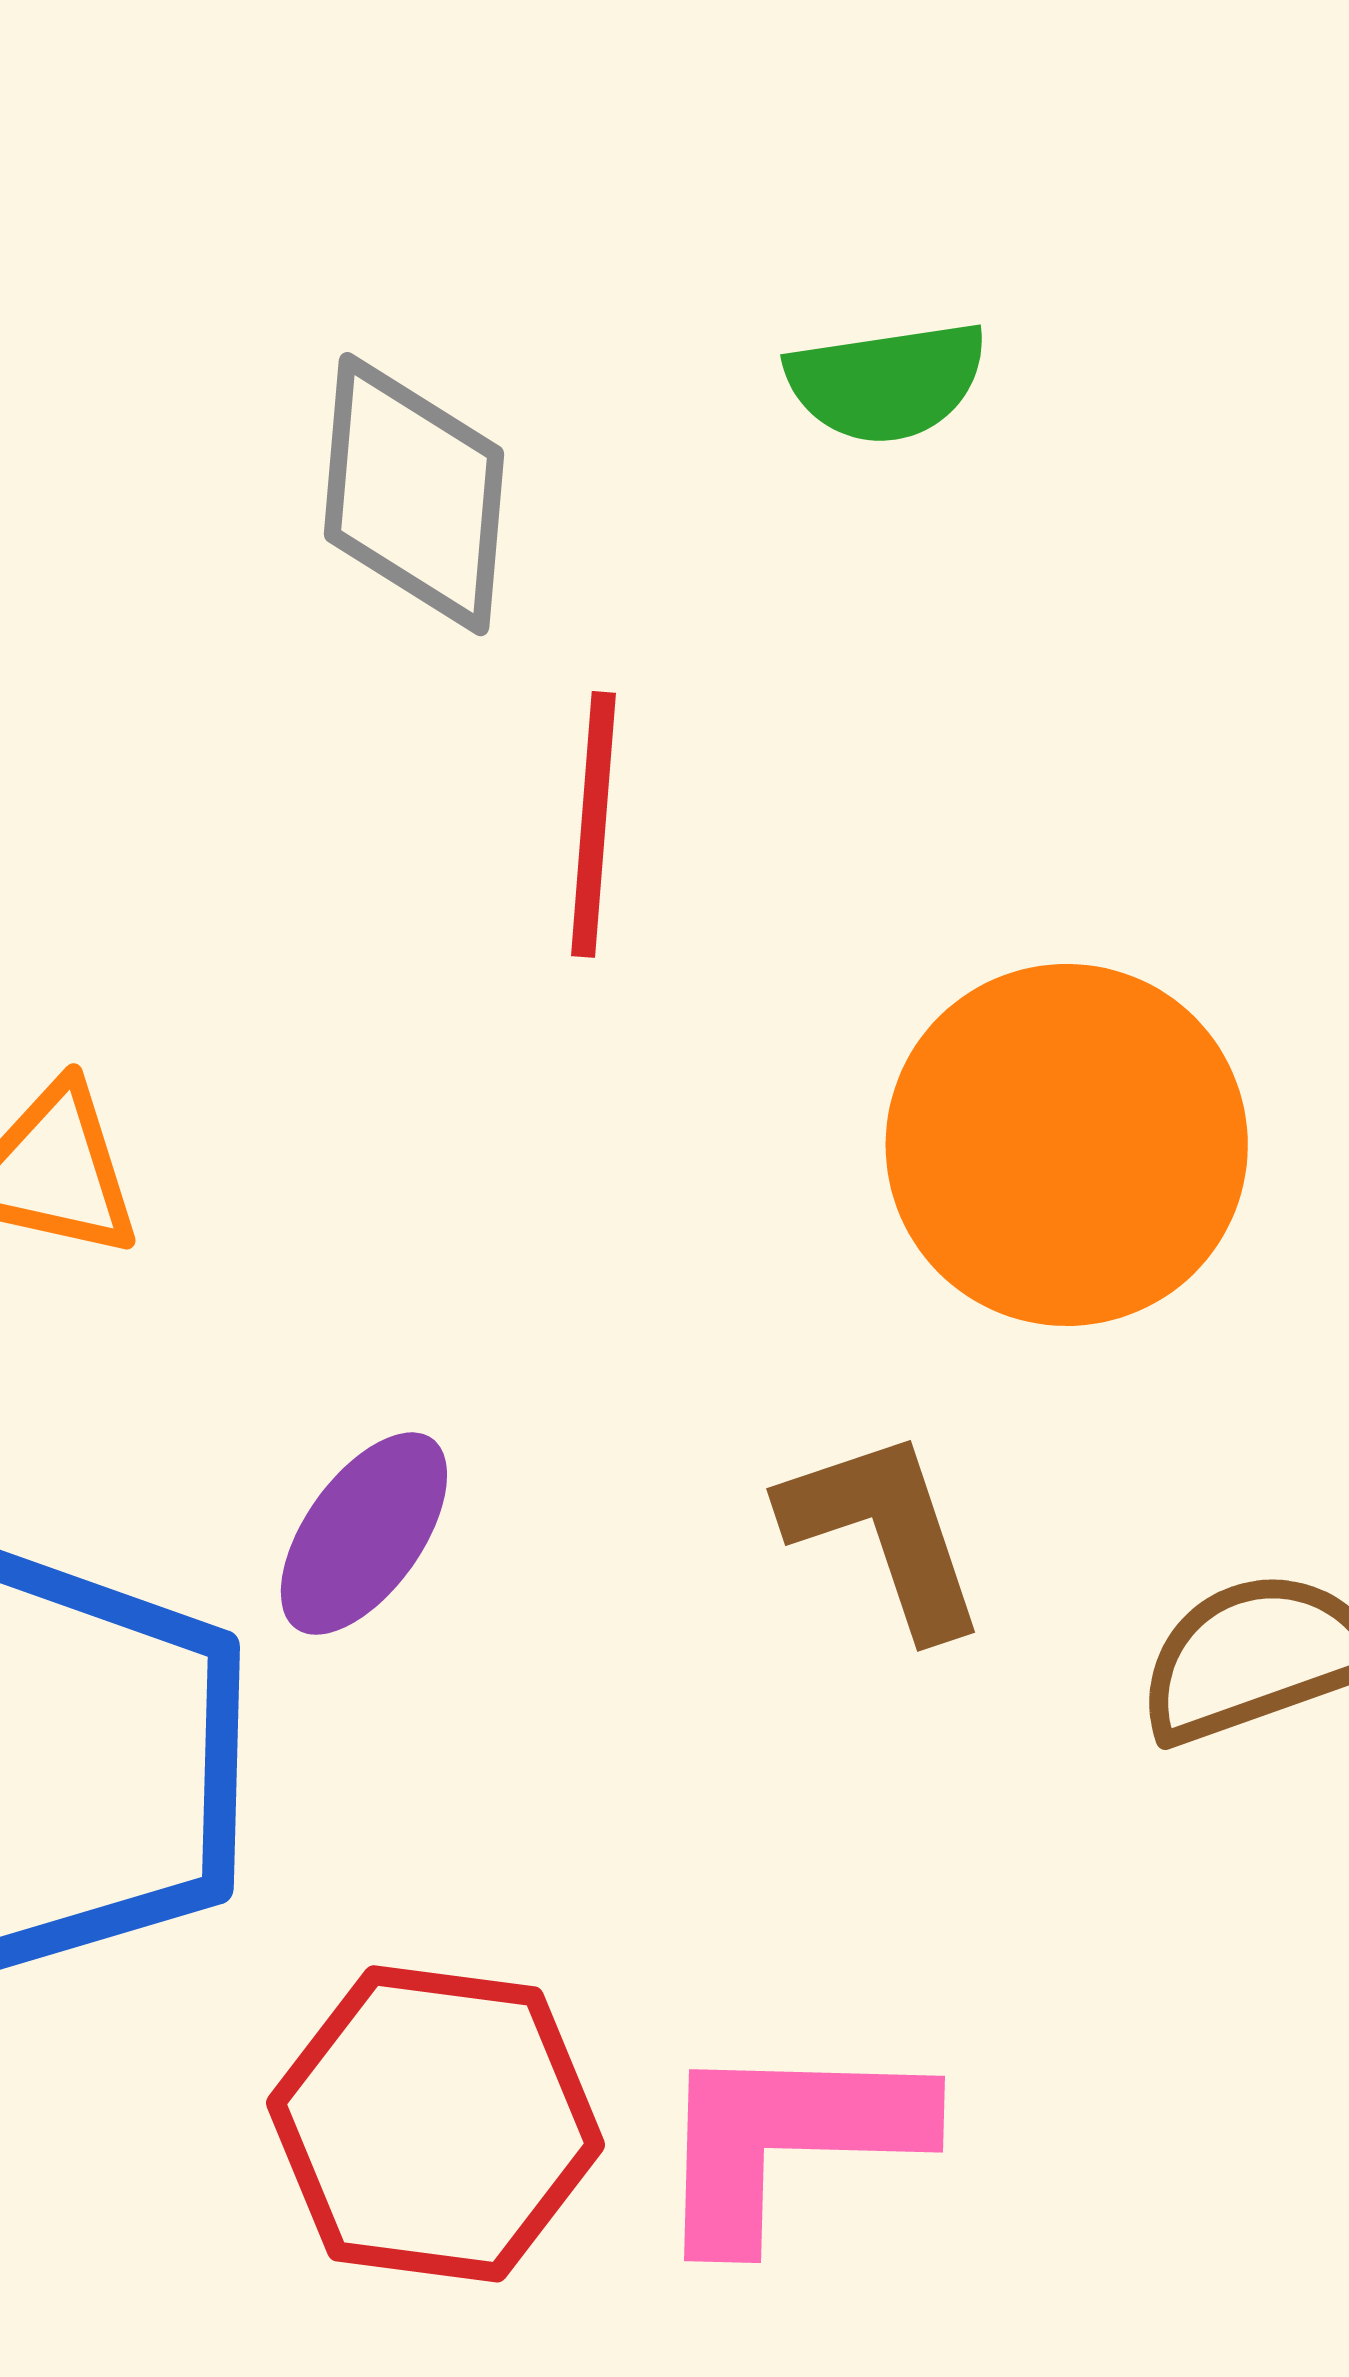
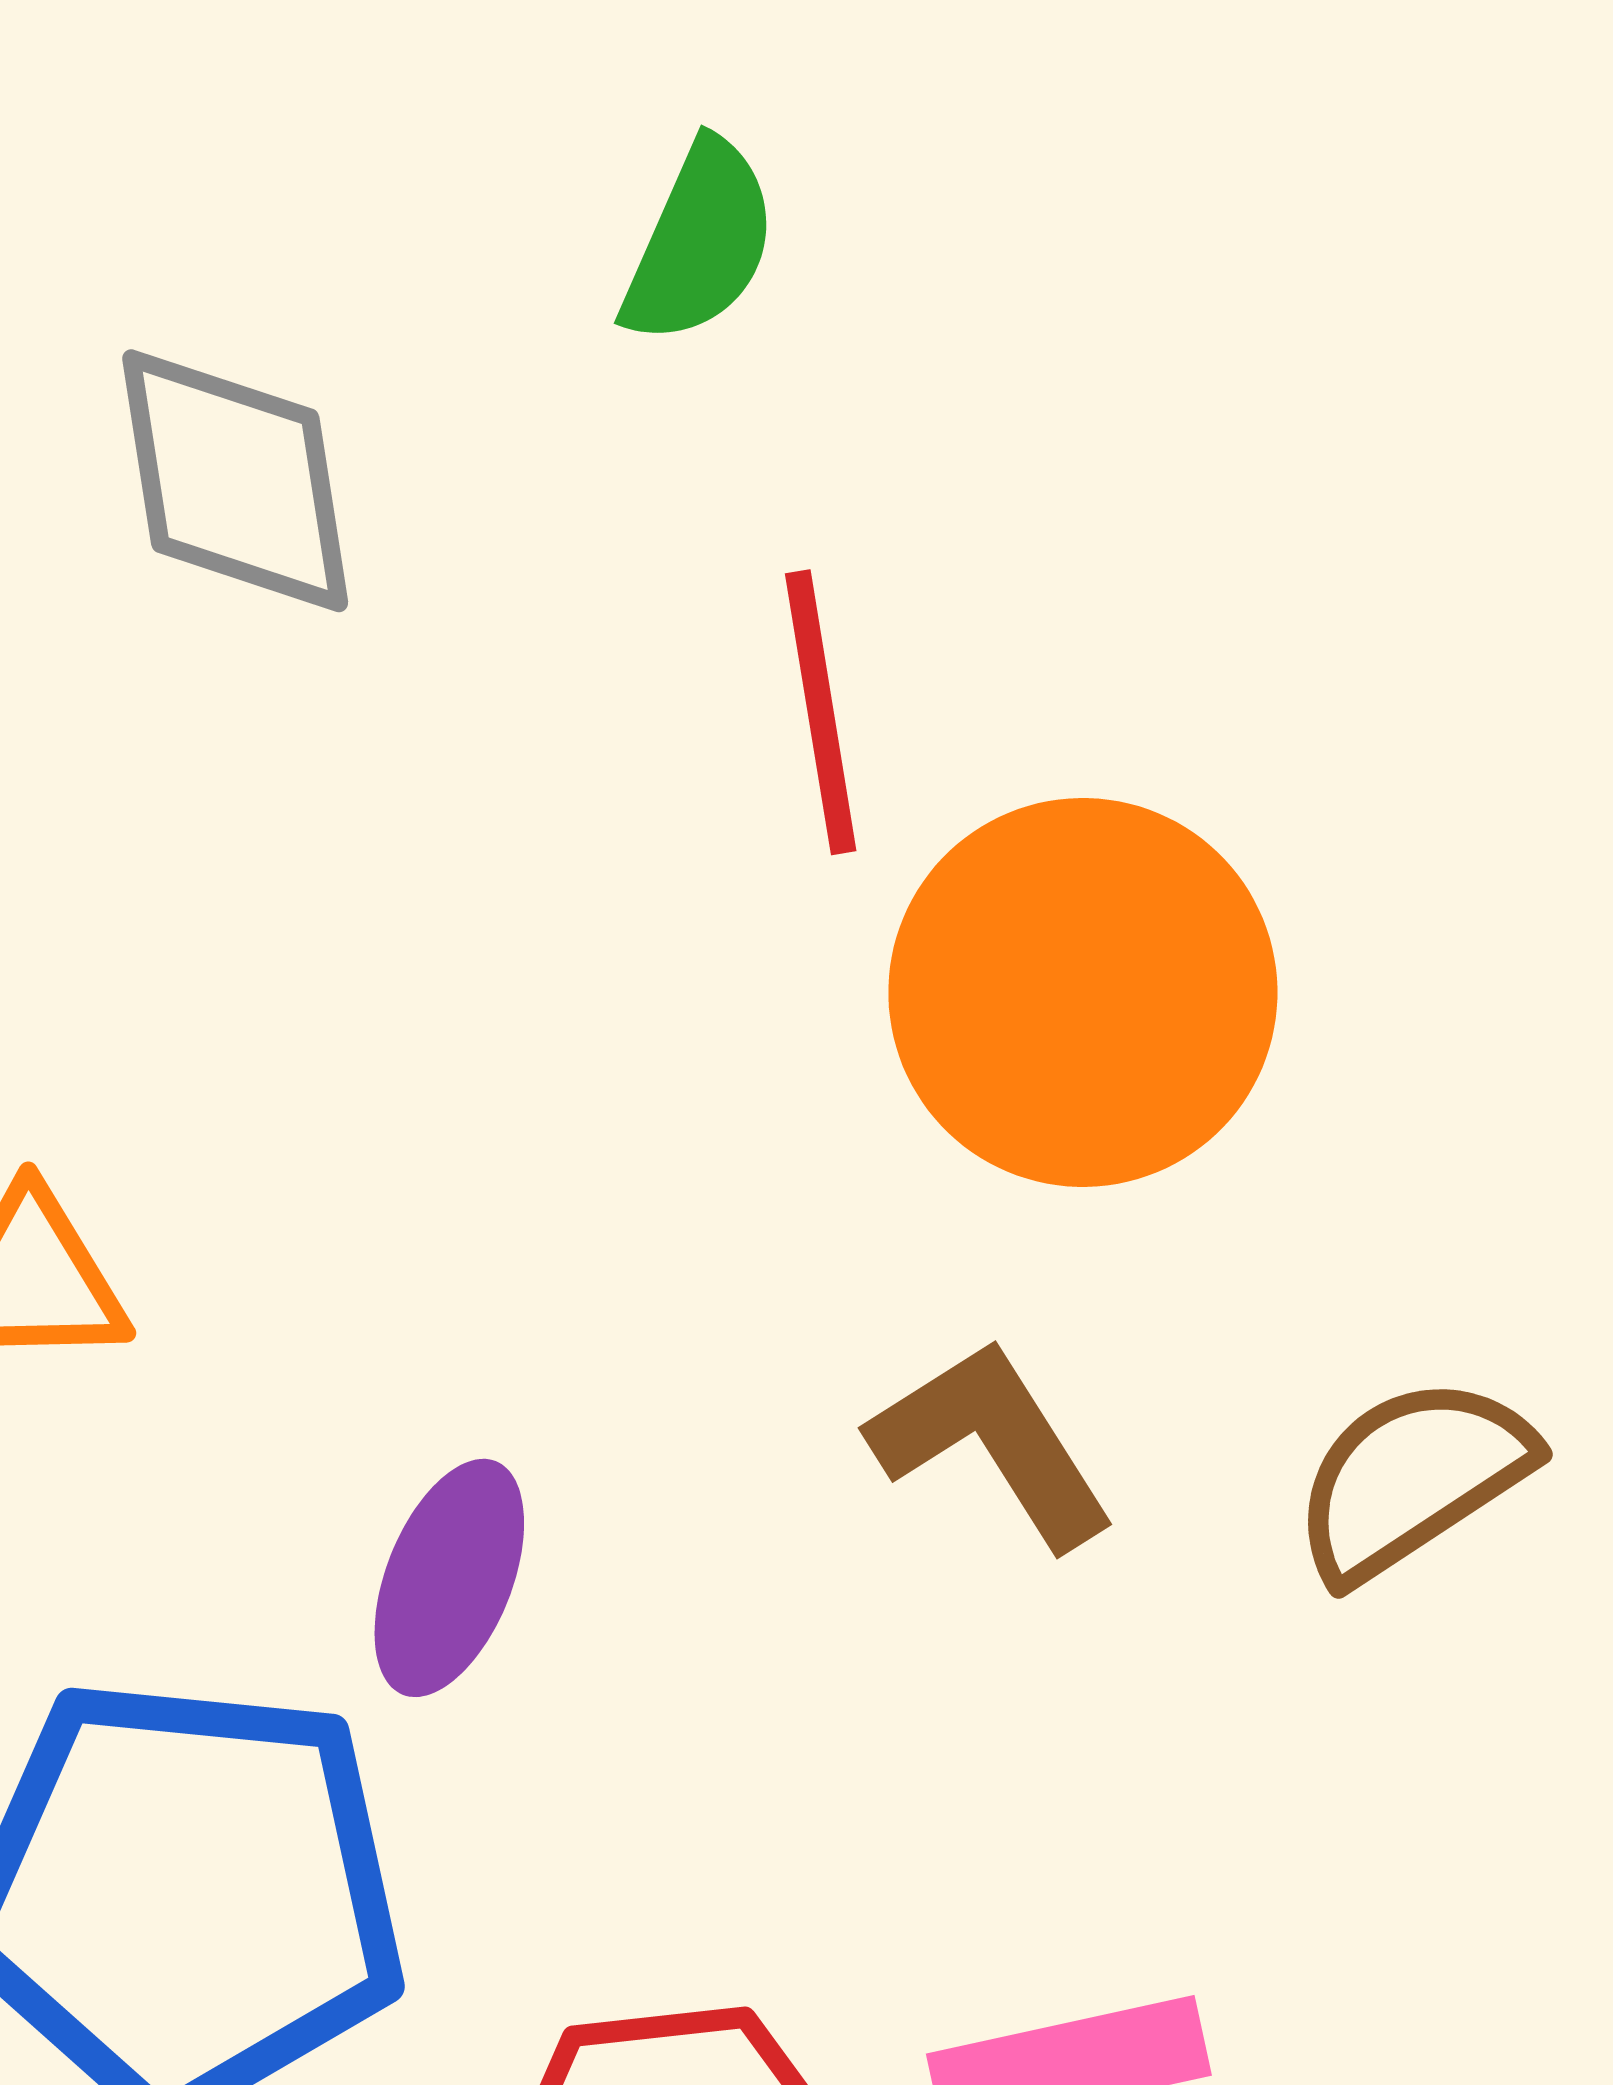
green semicircle: (887, 382) -> (700, 243), turned -44
red line: (593, 824) -> (821, 712), moved

